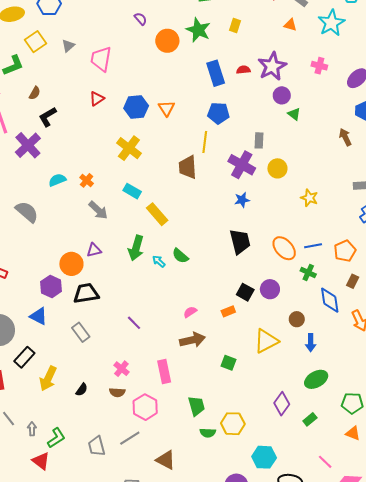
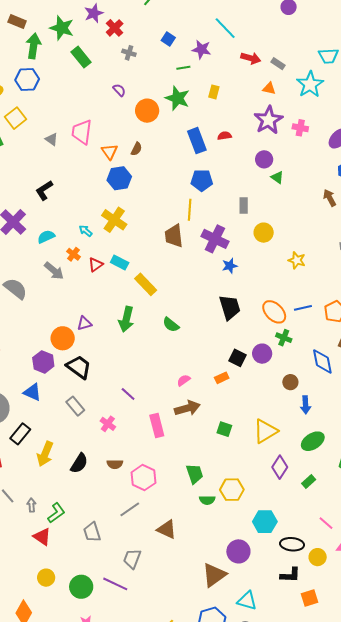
gray triangle: (68, 46) -> (52, 139), moved, turned -40
purple star: (272, 66) -> (268, 120), moved
brown semicircle: (35, 93) -> (136, 149), moved
red triangle: (97, 99) -> (96, 265), moved
orange triangle: (166, 108) -> (110, 152), moved
black L-shape: (48, 117) -> (44, 190), moved
purple cross: (242, 165) -> (215, 239), moved
cyan semicircle: (57, 180) -> (46, 237), moved
gray arrow: (98, 210) -> (54, 271), moved
cyan arrow: (159, 261) -> (86, 231), moved
green cross: (308, 273) -> (284, 338), moved
black trapezoid: (86, 293) -> (79, 367), turned 48
yellow triangle: (266, 341) -> (265, 431), moved
pink cross: (121, 369) -> (108, 424), moved
pink rectangle: (164, 372) -> (157, 426), moved
black semicircle: (82, 390) -> (79, 463), size x1.5
gray trapezoid: (97, 446) -> (92, 532), moved

